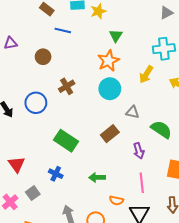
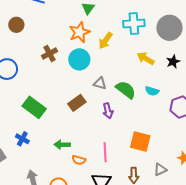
yellow arrow: (146, 74) -> (105, 41), moved
brown cross: (67, 86) -> (50, 53), moved
green semicircle: (161, 129) -> (126, 90), moved
purple arrow: (139, 151) -> (108, 111), moved
orange semicircle: (116, 200) -> (79, 160), moved

